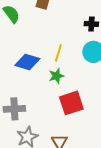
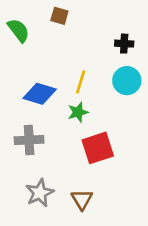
gray cross: (14, 109) -> (29, 140), moved

